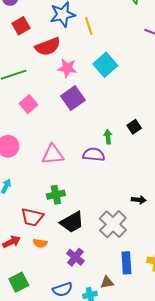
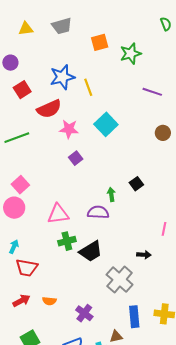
purple square: (73, 98) -> (76, 158), size x0.6
pink square: (29, 104) -> (20, 185), moved
green cross: (56, 195) -> (67, 241), moved
red trapezoid: (32, 217) -> (27, 268), moved
black trapezoid: (72, 222) -> (91, 251), moved

